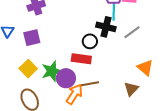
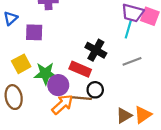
black cross: (106, 27) -> (96, 50), moved
gray line: (132, 32) -> (132, 61), moved
black circle: (90, 41) -> (95, 90), moved
orange triangle: (145, 68) -> (143, 115), moved, turned 30

